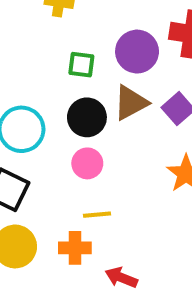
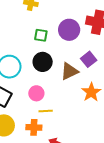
brown triangle: (131, 103) -> (69, 71), moved
pink circle: (87, 163) -> (36, 93), moved

